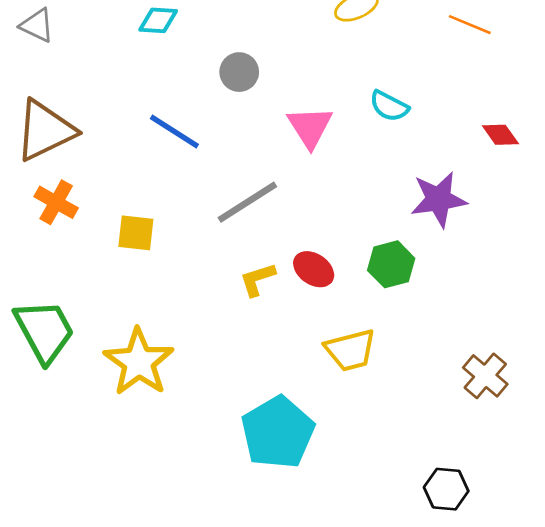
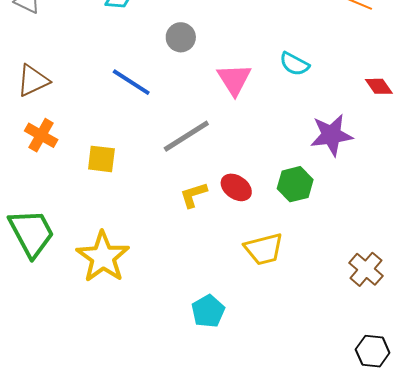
brown triangle: (45, 130) -> (33, 81), size x0.7
cyan pentagon: (278, 432) -> (208, 311), size x0.6
black hexagon: (446, 489) -> (373, 351), moved

